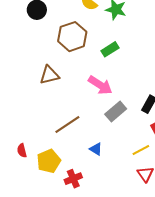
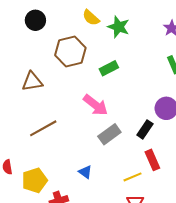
brown triangle: (49, 75) -> (32, 81), moved
brown line: (67, 124) -> (43, 128), moved

